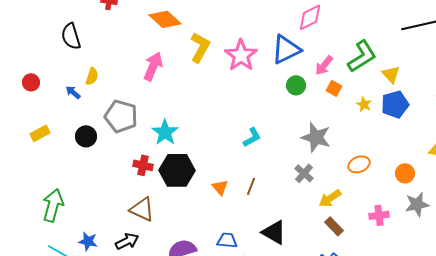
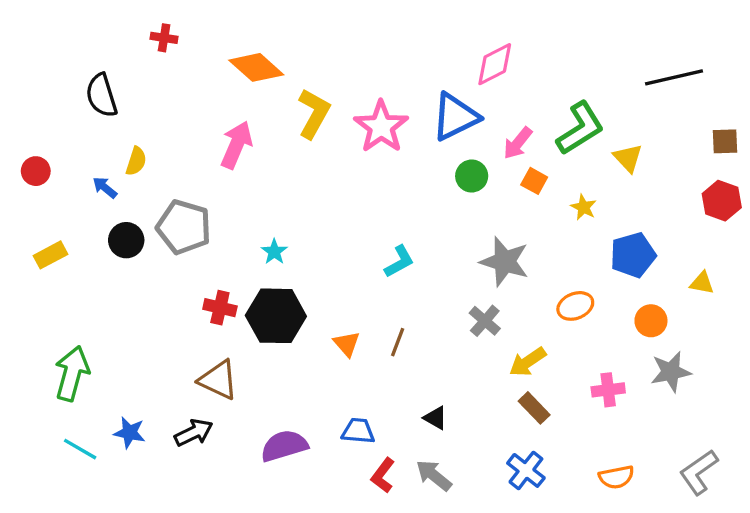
blue pentagon: (395, 104) -> (633, 255), moved
cyan star: (165, 132) -> (274, 252), moved, size x0.6
black circle: (86, 136) -> (126, 240), moved
black triangle: (274, 232) -> (435, 418), size x0.6

